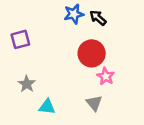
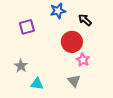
black arrow: (98, 18) -> (85, 20), moved
purple square: (20, 39) -> (27, 27), moved

